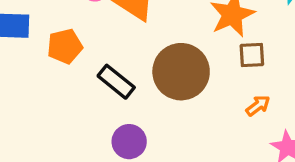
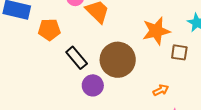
brown square: (252, 55) -> (179, 52), moved
purple circle: (129, 142) -> (93, 85), moved

